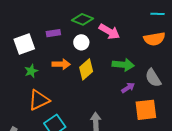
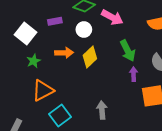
white square: (24, 44) -> (26, 33), turned -30
green arrow: (123, 65) -> (128, 51), turned 60
purple arrow: (128, 88) -> (134, 74), turned -56

